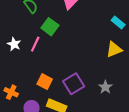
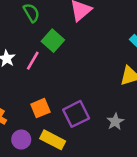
orange square: (45, 82) -> (40, 108), turned 35

